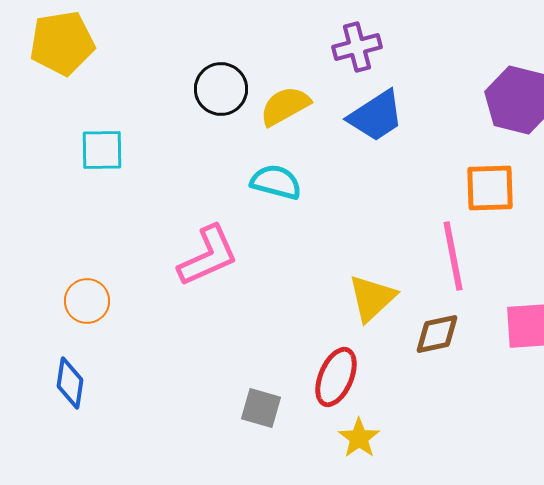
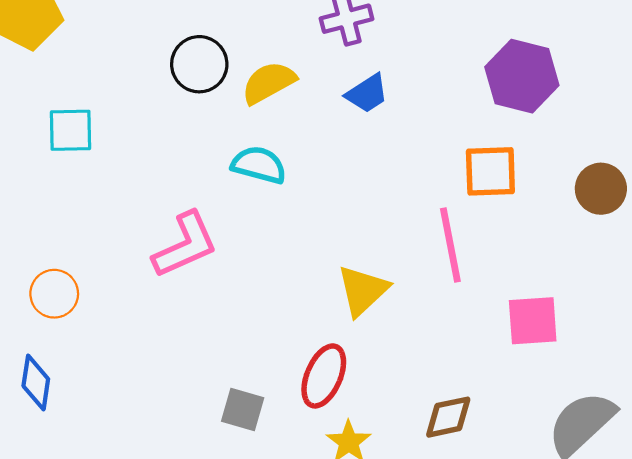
blue trapezoid: (376, 116) -> (367, 93), size x0.7
brown diamond: (437, 334) -> (448, 417), moved

